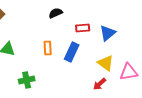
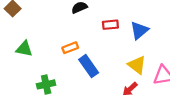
orange rectangle: (48, 48) -> (70, 48), turned 72
blue rectangle: (72, 52) -> (89, 66), moved, turned -60

